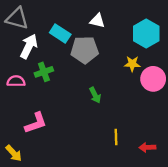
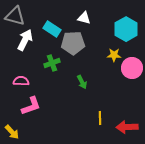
green cross: (44, 72) -> (52, 63), moved
pink semicircle: (16, 81) -> (21, 81), moved
red arrow: (147, 147) -> (127, 127), size x1.5

